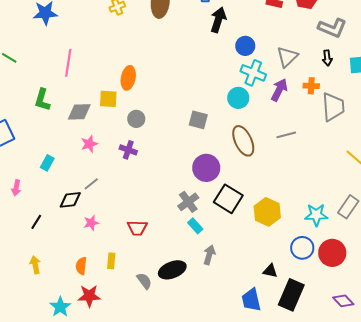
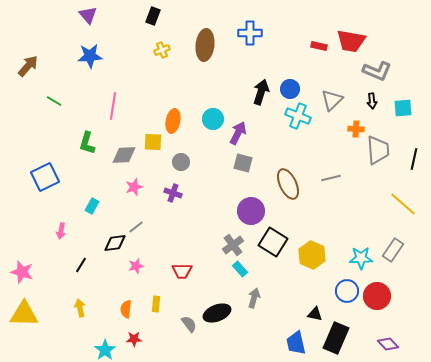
black arrow: (218, 20) -> (261, 92), moved
purple arrow: (279, 90) -> (238, 133), moved
cyan circle: (238, 98) -> (213, 119), moved
red star: (89, 296) -> (134, 339), size x0.7

